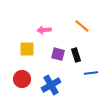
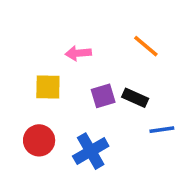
purple square: (58, 54) -> (103, 96), turned -32
black rectangle: (76, 55) -> (135, 98), turned -48

